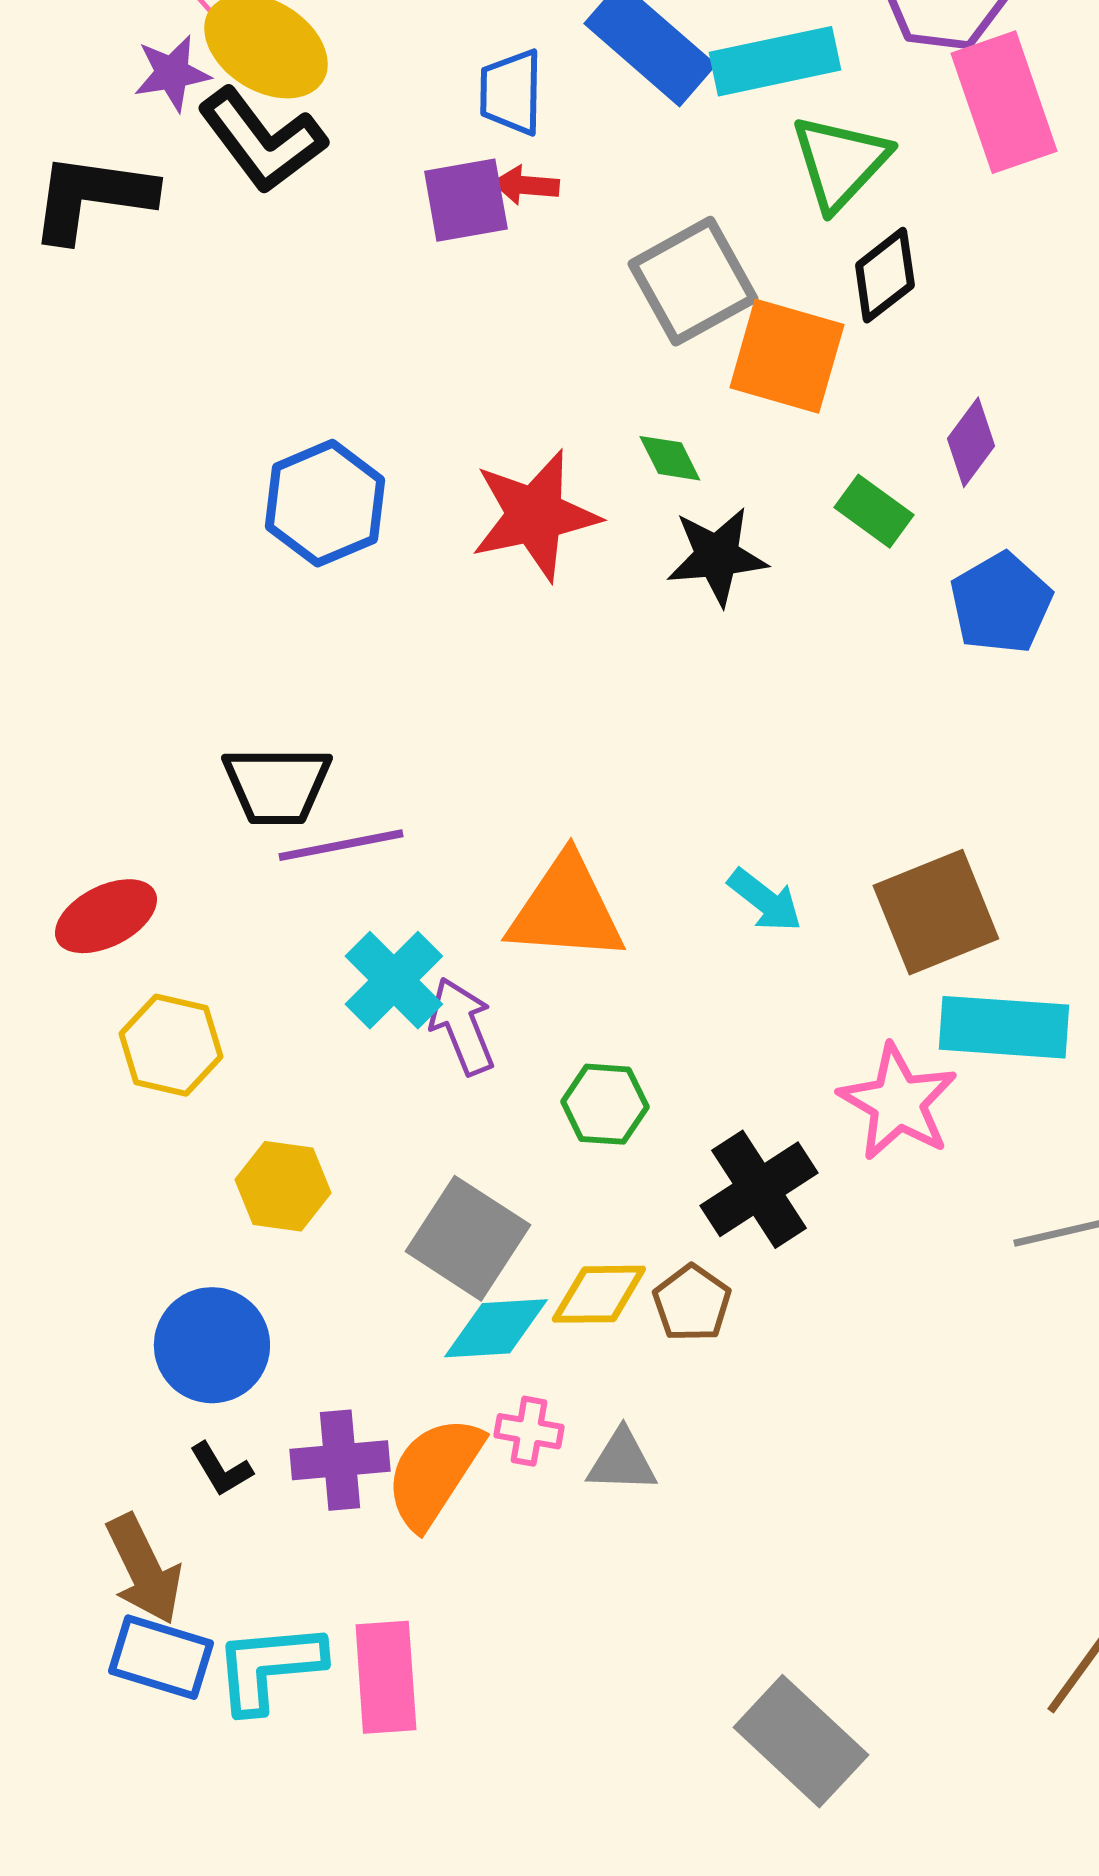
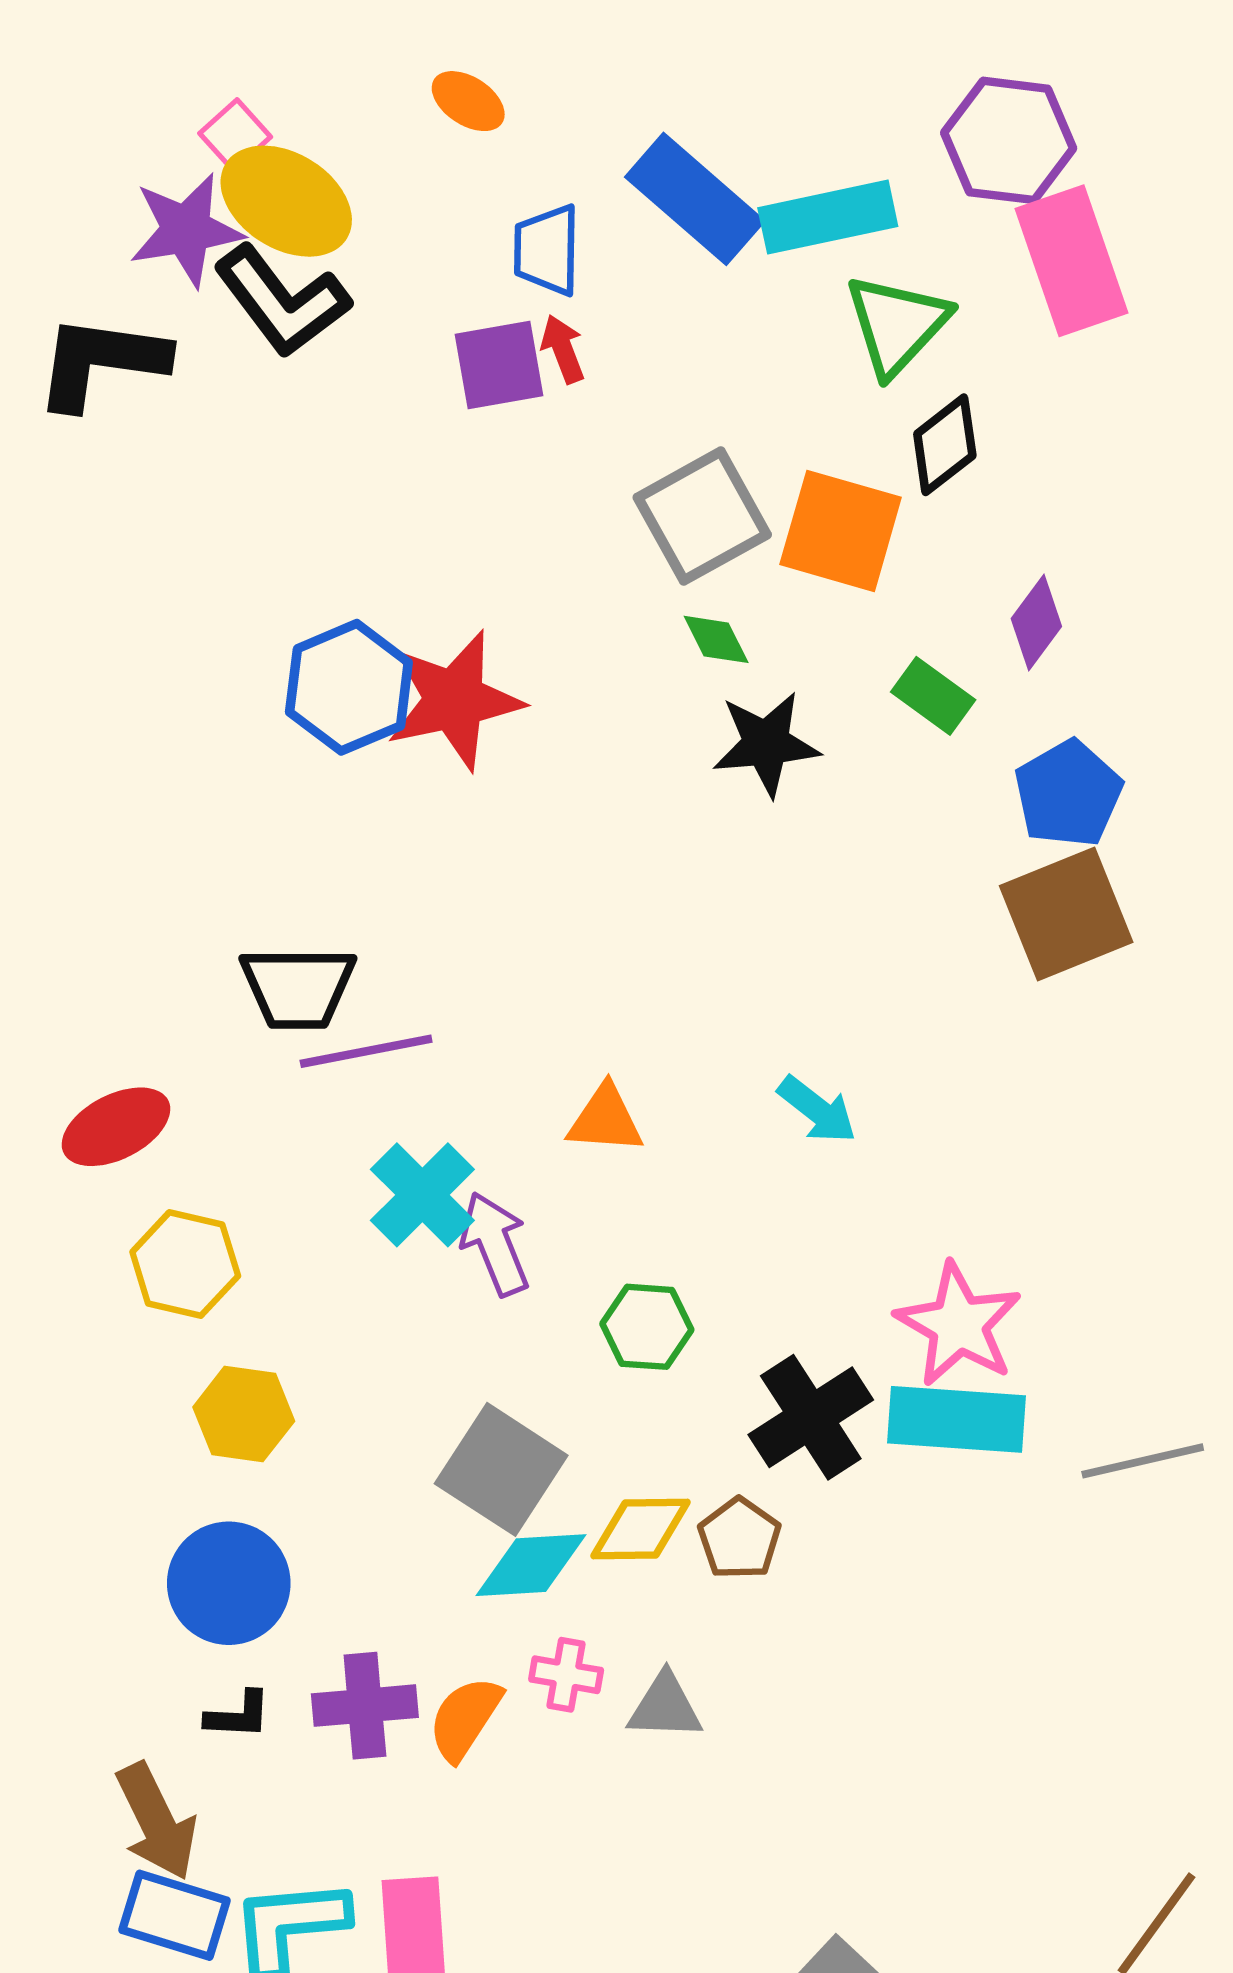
purple star: (172, 73) -> (186, 230), size x1.4
red arrow: (526, 185) -> (563, 349), turned 64
gray square: (693, 281) -> (702, 516), moved
red star: (535, 515) -> (454, 700), moved
orange triangle: (566, 909) -> (605, 1119), size x0.6
brown square: (936, 912) -> (1066, 914), moved
cyan rectangle: (1004, 1027) -> (957, 1419), moved
yellow hexagon: (283, 1186) -> (244, 1414), moved
black L-shape: (221, 1469) -> (238, 1715), turned -56
orange semicircle: (434, 1472) -> (465, 1718), size x0.7

